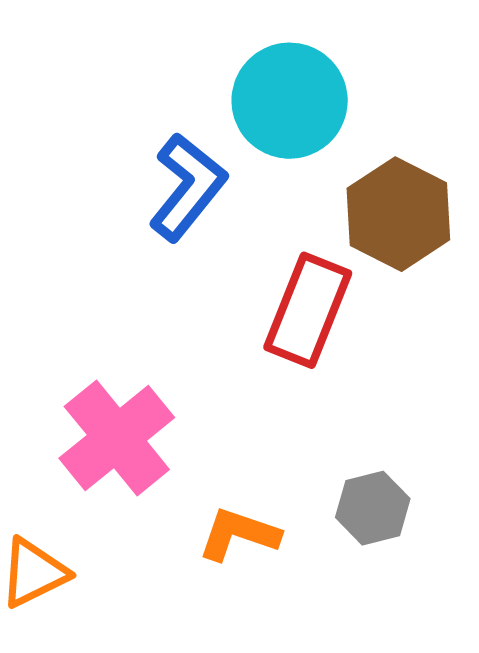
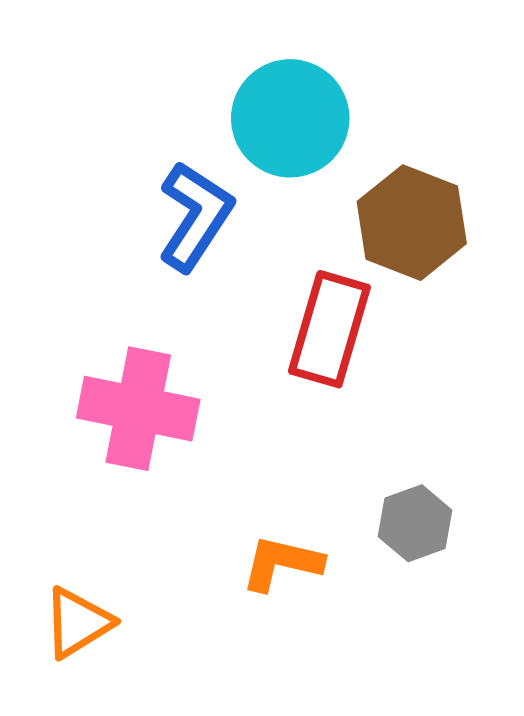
pink cross: (117, 438) -> (138, 409), moved, turned -34

